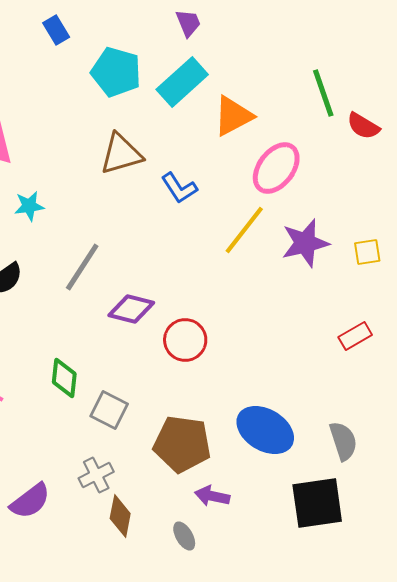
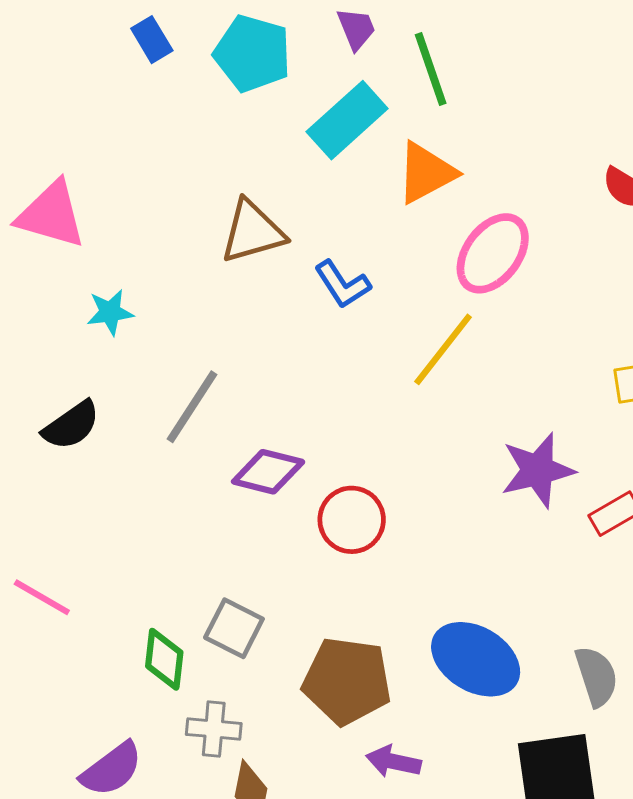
cyan pentagon: (116, 72) -> (253, 54), moved
green line: (323, 93) -> (431, 69), moved
purple star: (305, 243) -> (538, 470), moved
green diamond: (64, 378) -> (164, 659), moved
gray cross: (96, 475) -> (214, 729), turned 32

